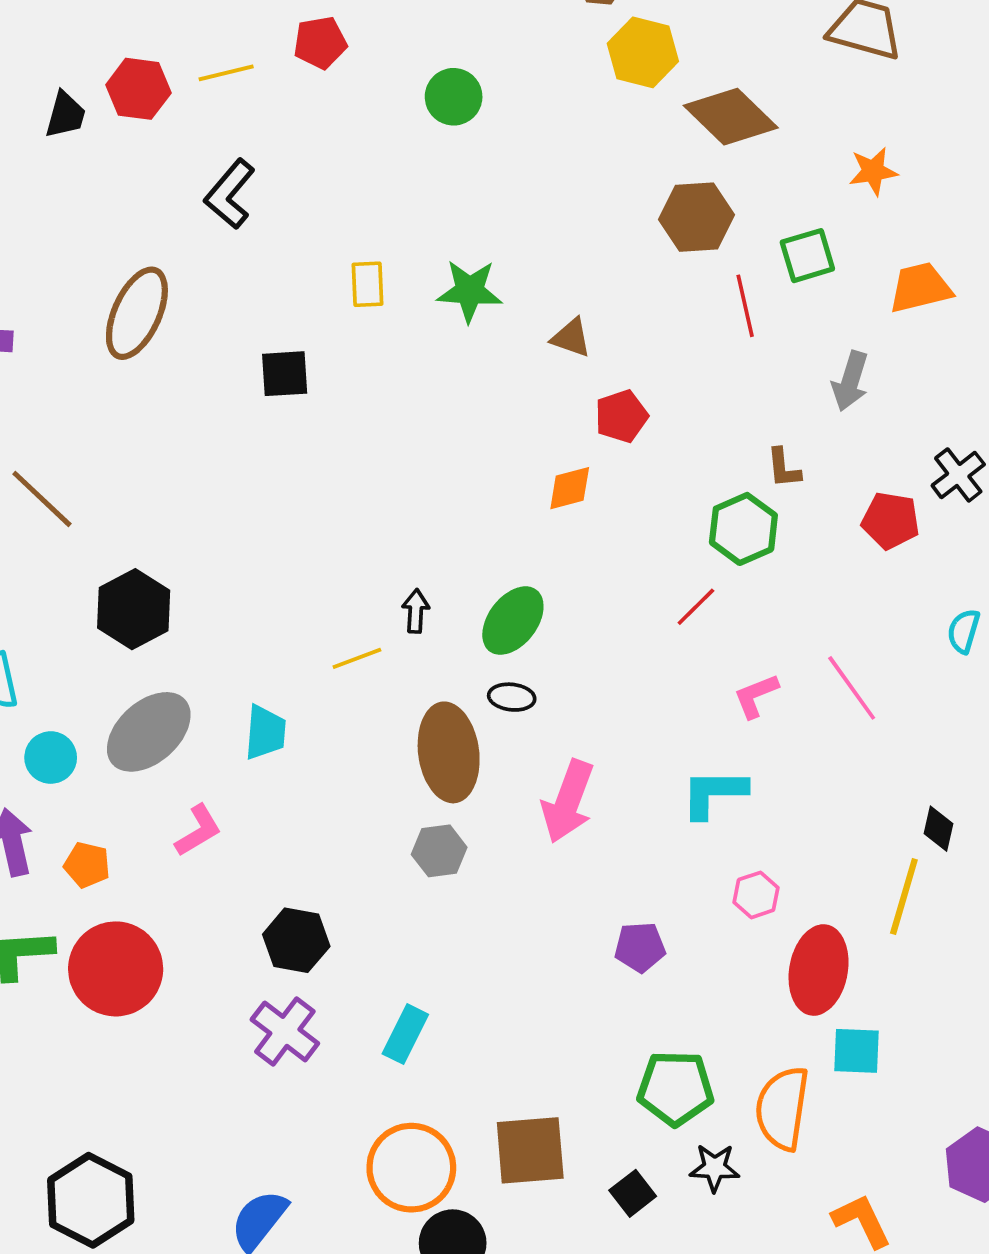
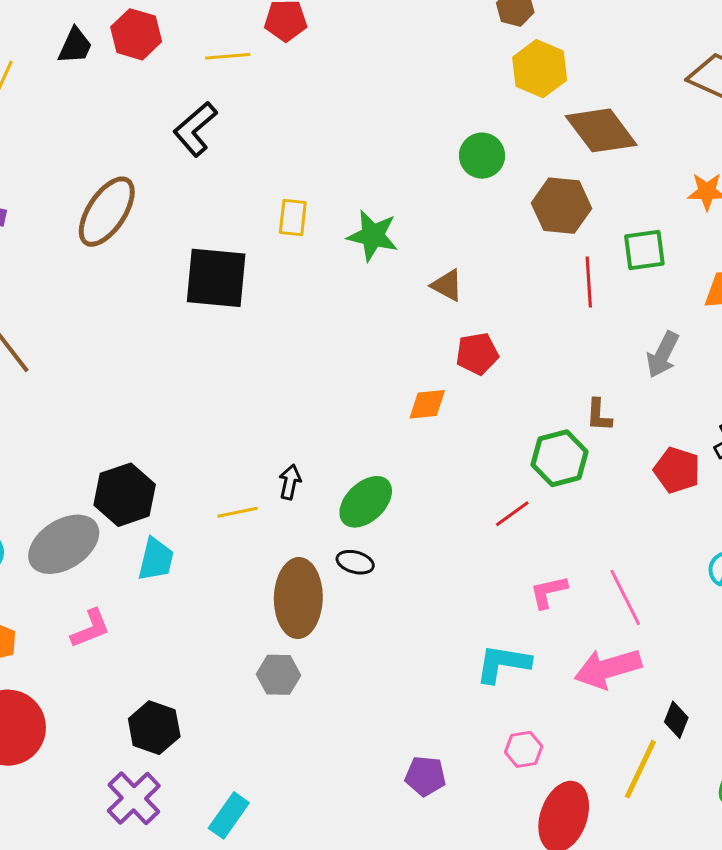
yellow line: (226, 73) -> (228, 56), moved
green circle: (454, 97) -> (482, 156), moved
black square: (285, 374) -> (216, 278), size x1.6
black hexagon: (134, 609) -> (125, 495), moved
pink arrow: (568, 801) -> (608, 668), moved, turned 44

